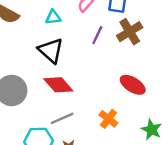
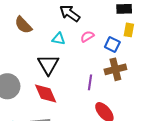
purple line: (97, 35) -> (90, 82), moved, turned -35

